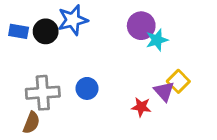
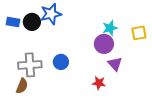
purple circle: (141, 26) -> (104, 44), moved
yellow square: (178, 81) -> (139, 33), moved, turned 35
red star: (141, 107) -> (99, 83), moved

